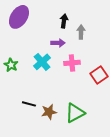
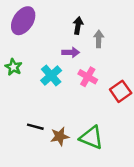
pink cross: (72, 63) -> (88, 77), turned 35
green star: (11, 65) -> (13, 67), moved
green triangle: (75, 113) -> (91, 138), turned 50

